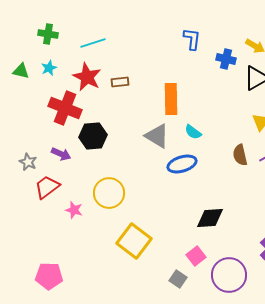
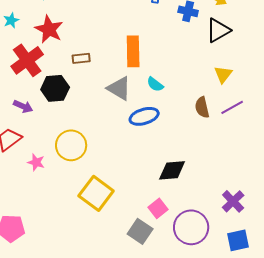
brown rectangle: (120, 82) -> (81, 58), moved
red cross: (65, 108) -> (27, 60), turned 32
gray square: (178, 279) -> (140, 231), size x1.4

